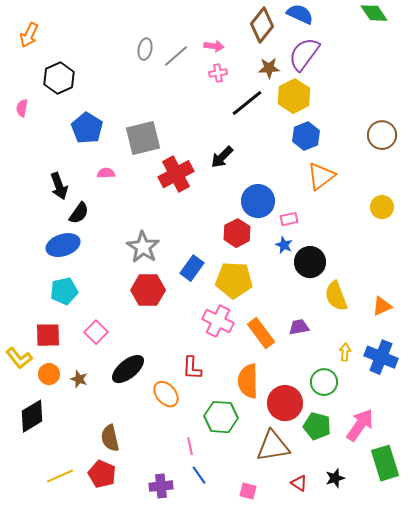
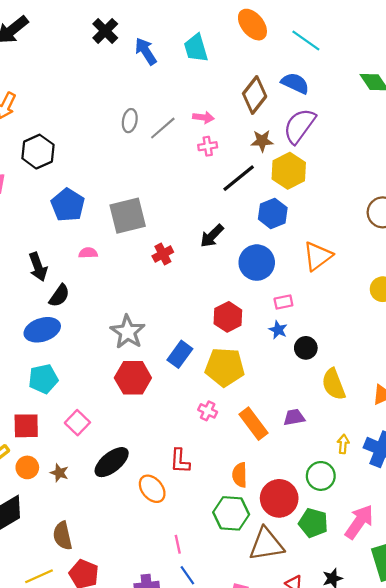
blue hexagon: (306, 136) -> (273, 213), moved
red cross: (176, 174) -> (163, 254), size x0.6
blue circle: (258, 201) -> (257, 263), moved
black circle: (310, 262) -> (306, 348), size x0.7
pink cross: (218, 321) -> (208, 411), size x0.6
orange semicircle: (248, 381) -> (240, 475), size x0.7
green hexagon: (221, 417) -> (231, 513), moved
brown semicircle: (110, 438) -> (63, 536), moved

